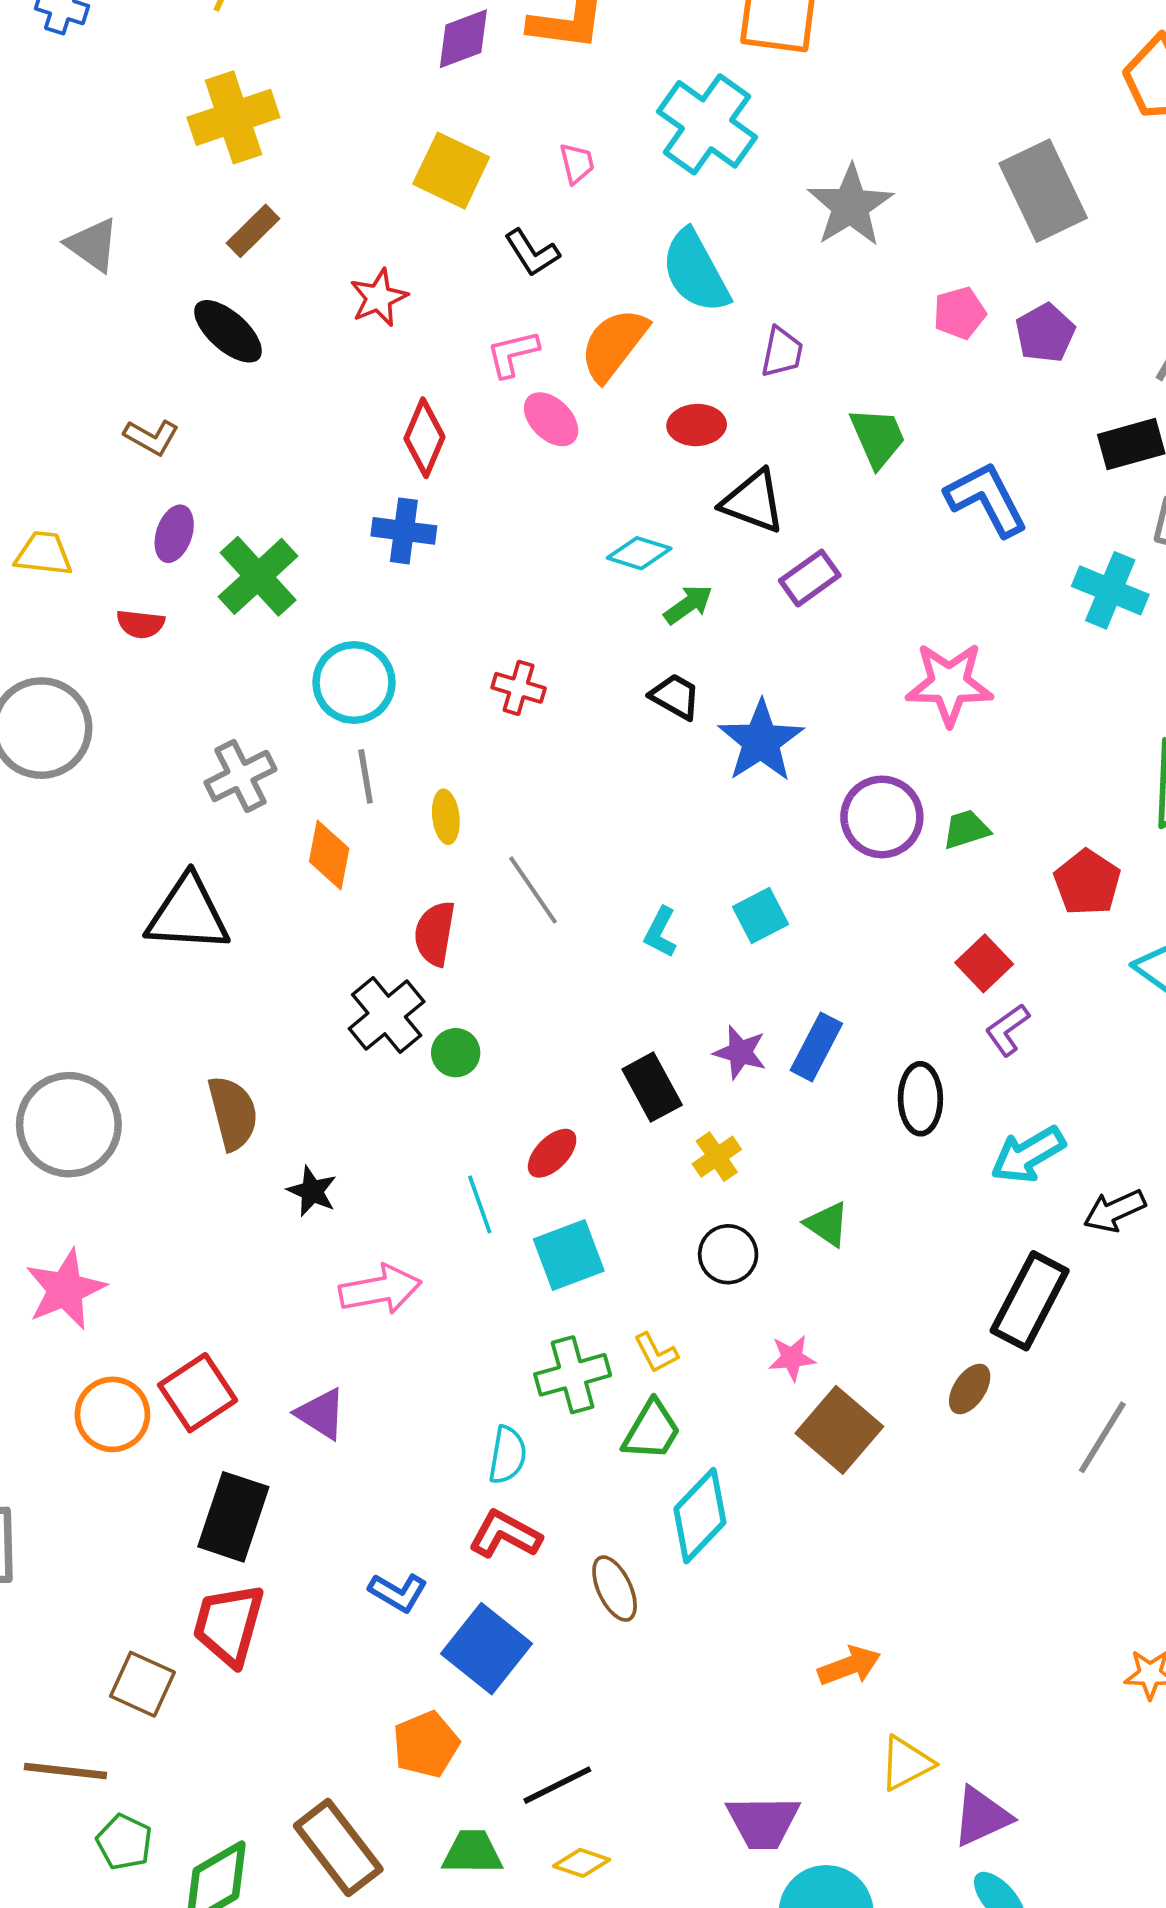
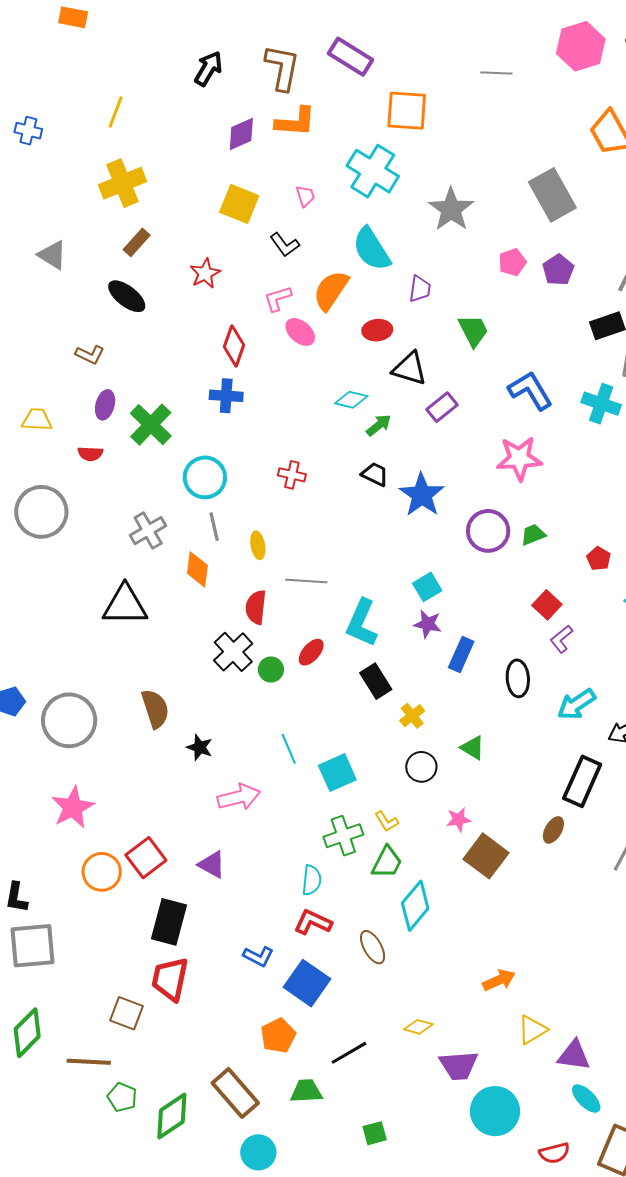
blue L-shape: (987, 499) -> (530, 391), moved
red pentagon: (1087, 882) -> (599, 559), size x0.7
gray line: (533, 890) -> (306, 581), turned -48
cyan L-shape: (660, 932) -> (362, 623), moved, size x1.8
purple star: (740, 1052) -> (428, 624), moved
red ellipse: (552, 1153) -> (311, 652), moved
purple triangle: (982, 1817) -> (574, 1055), turned 36
yellow diamond: (582, 1863) -> (418, 1027), moved

